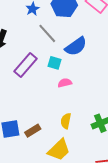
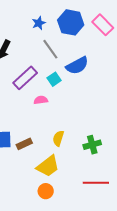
cyan square: (54, 63) -> (54, 79), turned 32
pink semicircle: (65, 83) -> (41, 100), moved

